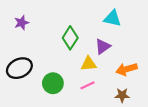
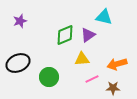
green diamond: (70, 38) -> (65, 35), turned 35
purple triangle: (103, 46) -> (88, 35), moved
pink line: (88, 85) -> (92, 79), moved

